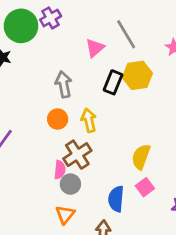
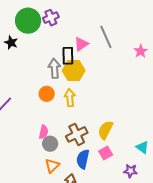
yellow hexagon: (137, 75) -> (74, 70), moved
black rectangle: (113, 82) -> (68, 56), moved, turned -30
brown cross: (77, 155) -> (77, 134), moved
orange triangle: (65, 215) -> (52, 166), moved

